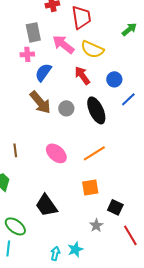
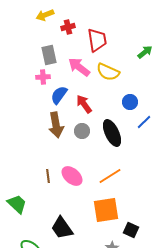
red arrow: (82, 75) -> (84, 104), moved
brown arrow: (40, 102) -> (56, 125), turned 30
brown line: (15, 150) -> (48, 176), moved
orange square: (90, 187) -> (106, 210), size x1.5

